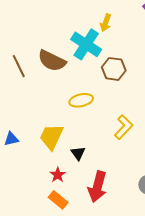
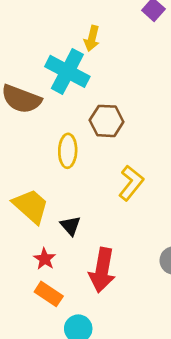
brown hexagon: (114, 69) -> (107, 121), moved
yellow ellipse: (81, 100) -> (68, 151), turned -70
yellow trapezoid: (51, 137) -> (31, 206), turned 112

